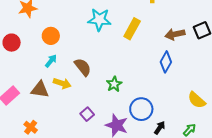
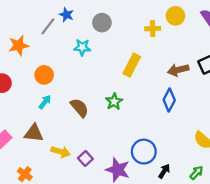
cyan star: (99, 20) -> (82, 47), moved, size x0.7
yellow arrow: (62, 83) -> (61, 152), moved
green star: (114, 84) -> (114, 102), moved

